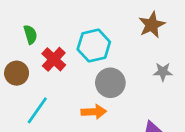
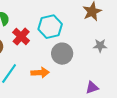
orange arrow: (94, 112) -> (40, 73), moved

